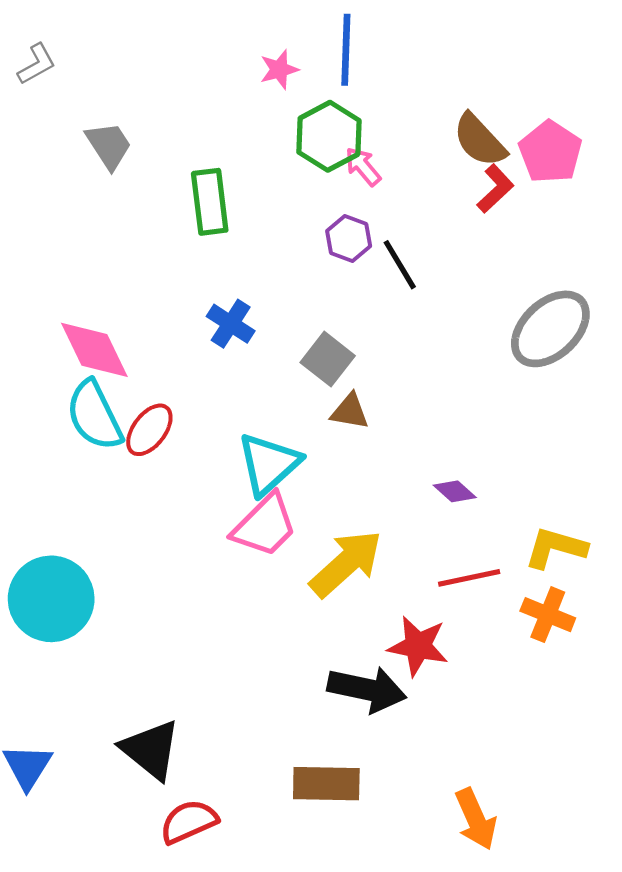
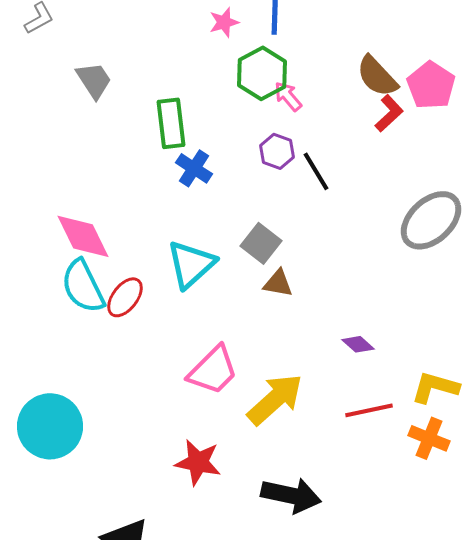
blue cross: (231, 324) -> (194, 168), moved
cyan triangle: (269, 464) -> (191, 264), moved
red star: (418, 646) -> (198, 462), moved

